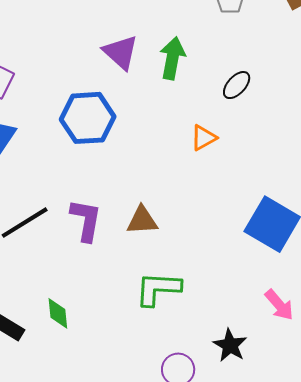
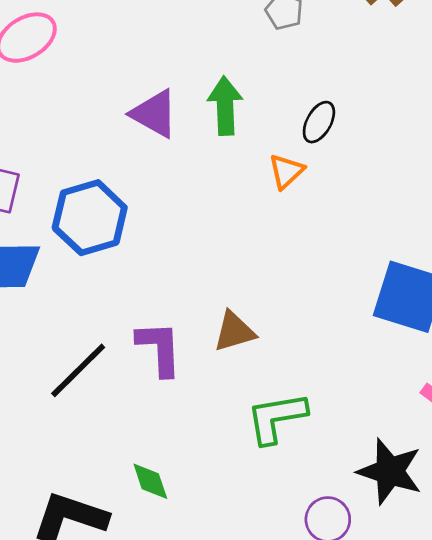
blue hexagon: (88, 118) -> (90, 218), moved
orange triangle: (204, 138) -> (286, 171), moved
black star: (230, 345) -> (390, 471), size x1.4

